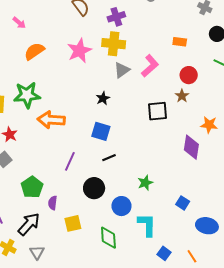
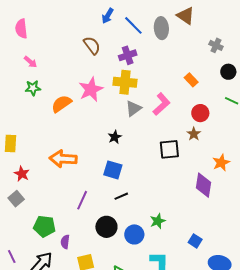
orange rectangle: (180, 42) -> (191, 80), turned 40
orange semicircle: (34, 51) -> (61, 104), moved
green star: (27, 95) -> (33, 88), moved, size x0.6
orange star: (209, 125) -> (221, 163), turned -30
green pentagon: (32, 187) -> (44, 226), turned -30
blue circle: (121, 206) -> (134, 234), moved

